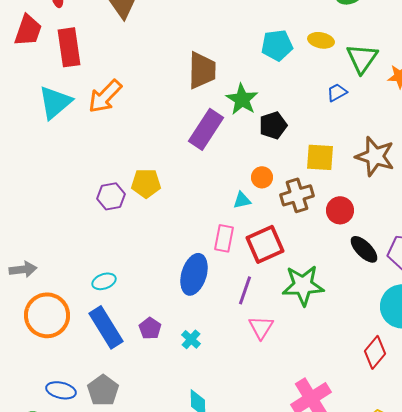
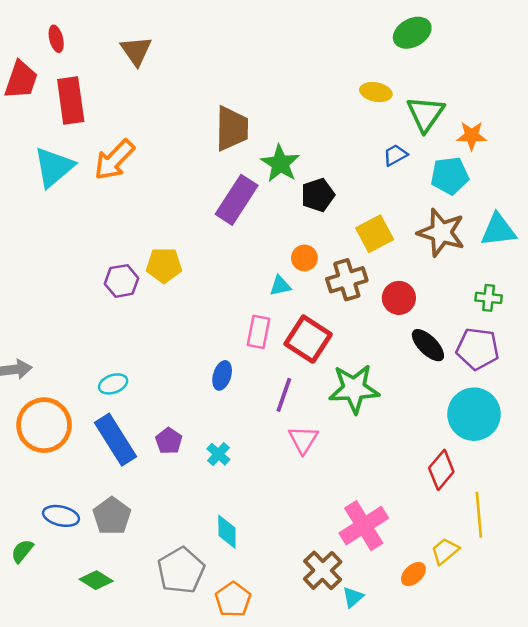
cyan pentagon: (277, 45) -> (450, 176), moved
yellow square: (320, 157) -> (375, 234), turned -32
red square: (265, 244) -> (308, 339), turned -33
blue ellipse: (194, 274) -> (222, 375), size x0.6

